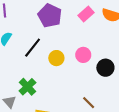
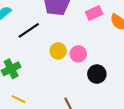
yellow circle: (56, 58) -> (58, 51), moved

